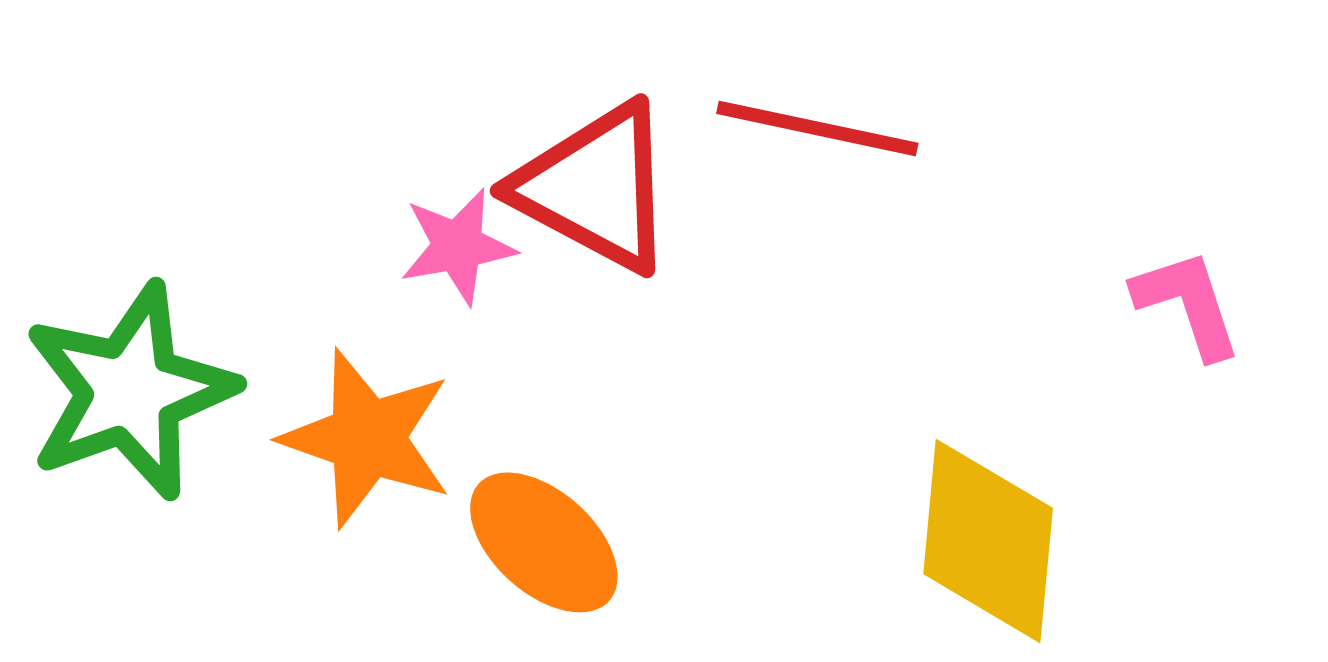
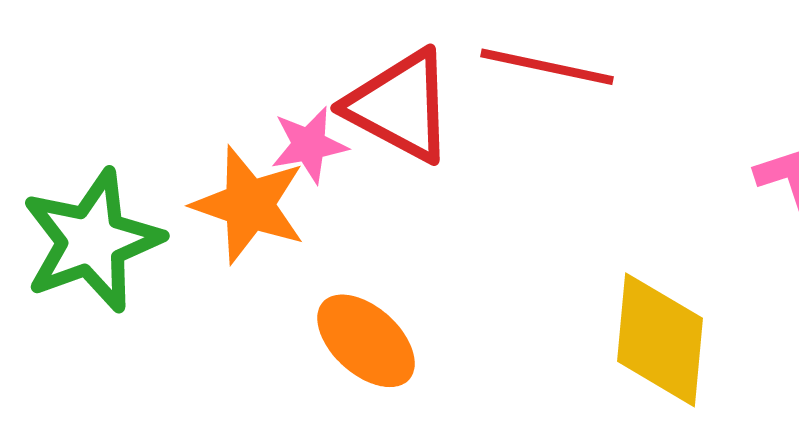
orange star: (367, 438) -> (249, 205), moved

